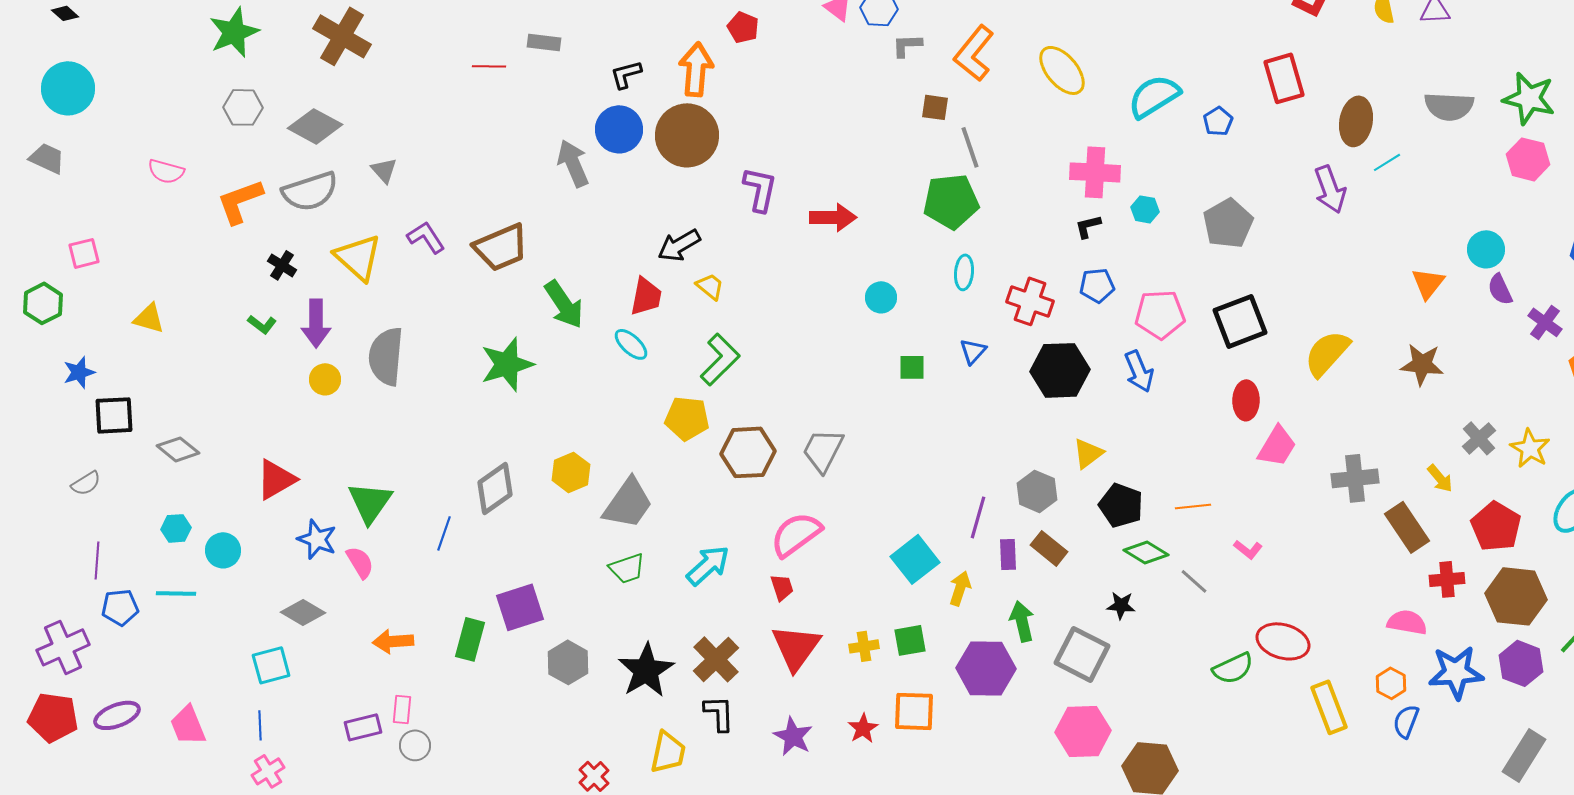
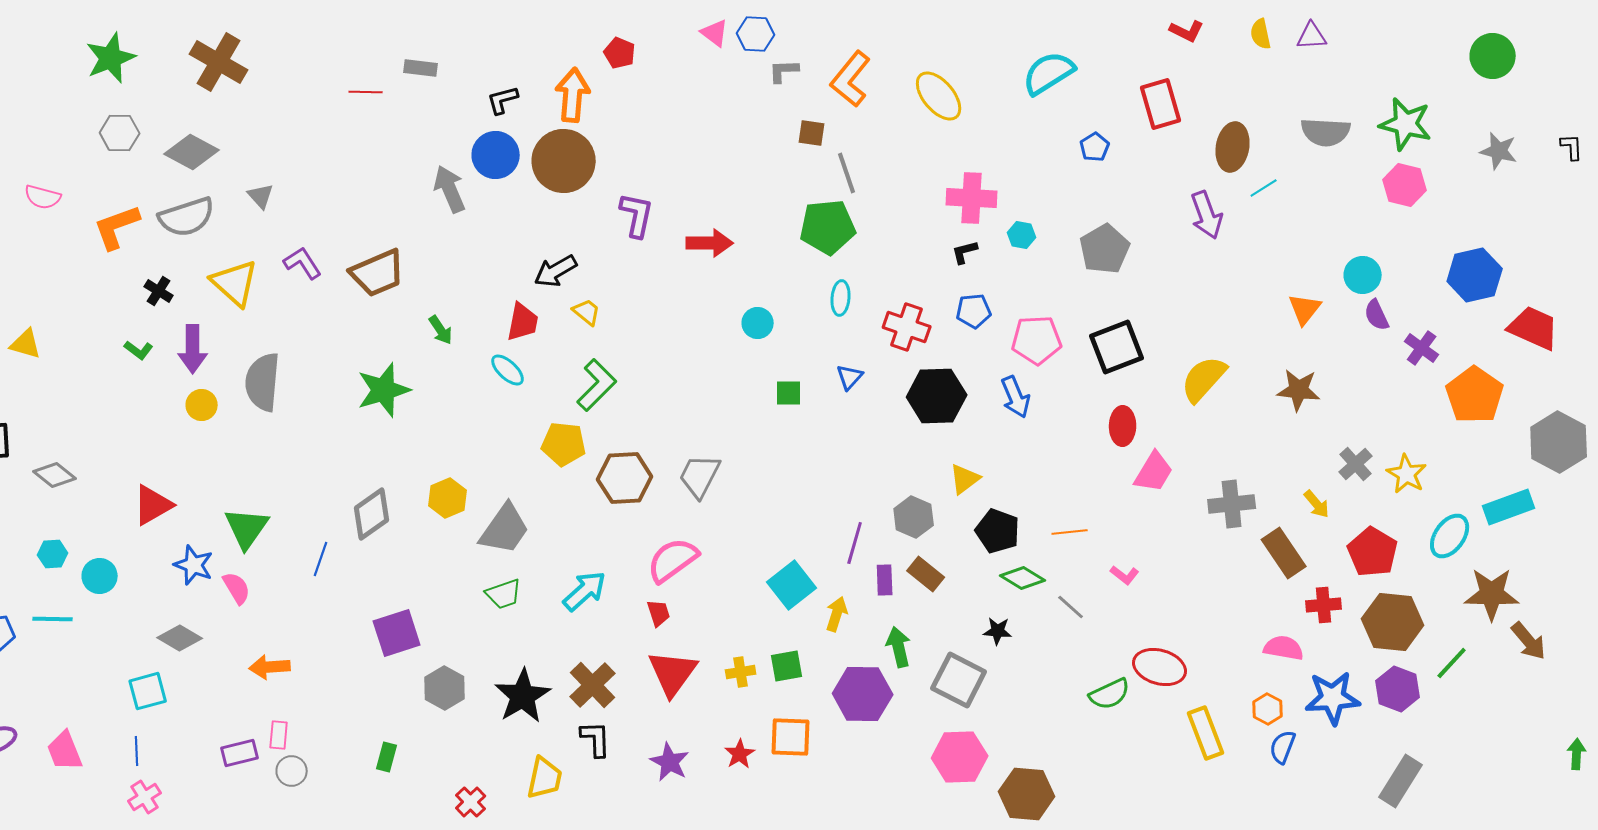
cyan semicircle: (1154, 96) -> (1049, 73), moved
green arrow: (564, 304) -> (441, 330), size x0.6
green rectangle: (470, 639) -> (387, 757), moved, size x0.7

